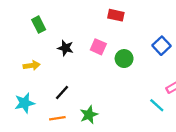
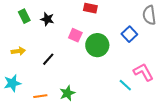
black star: (66, 48) -> (47, 19), moved
green circle: (124, 59) -> (97, 45), size x1.5
black line: (62, 92) -> (48, 59), moved

